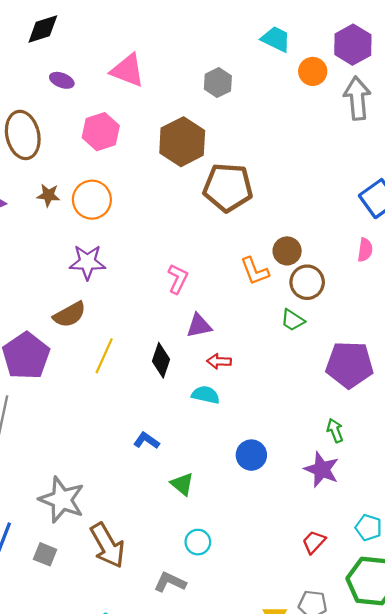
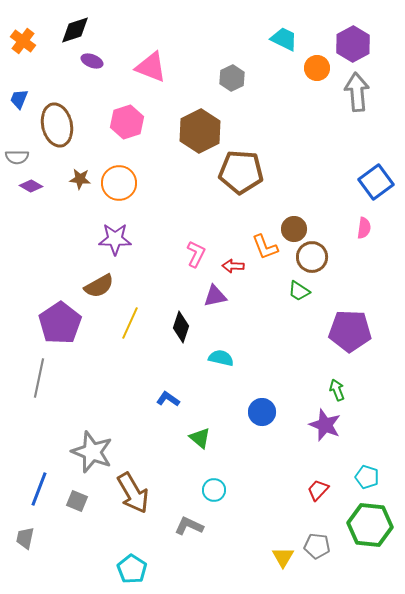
purple ellipse: (62, 80) -> (92, 61), moved
red arrow: (219, 361) -> (233, 266), moved

